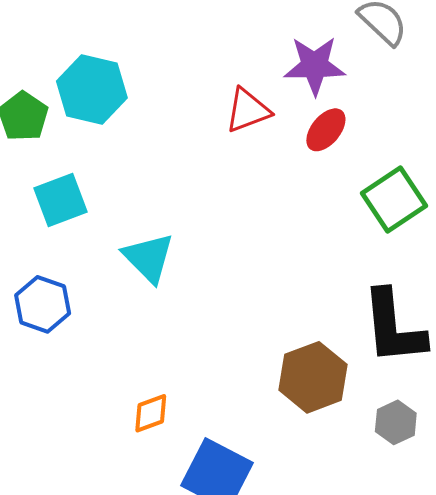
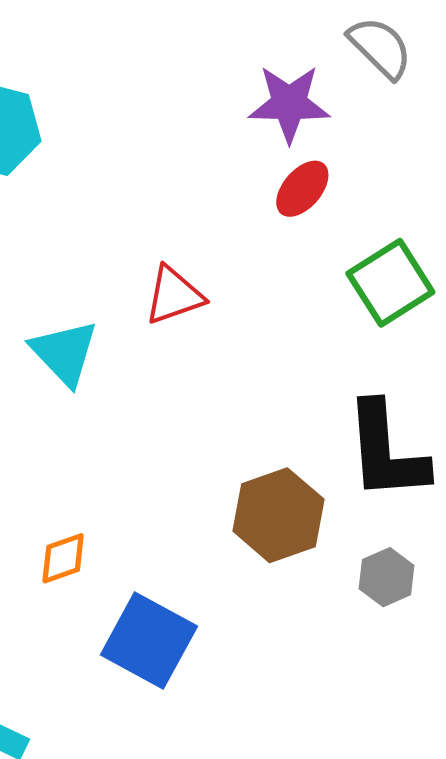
red triangle: (248, 110) -> (174, 295), moved

